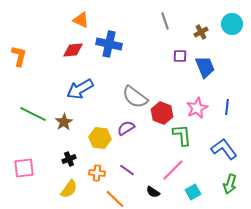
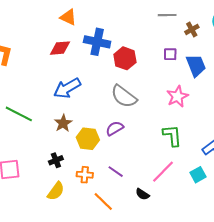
gray line: (165, 21) -> (167, 15), moved, turned -72
pink star: (197, 108) -> (177, 96), moved
red hexagon: (162, 113) -> (125, 58), moved
brown star: (64, 122) -> (63, 123), moved
cyan square: (193, 192) -> (198, 175), moved

